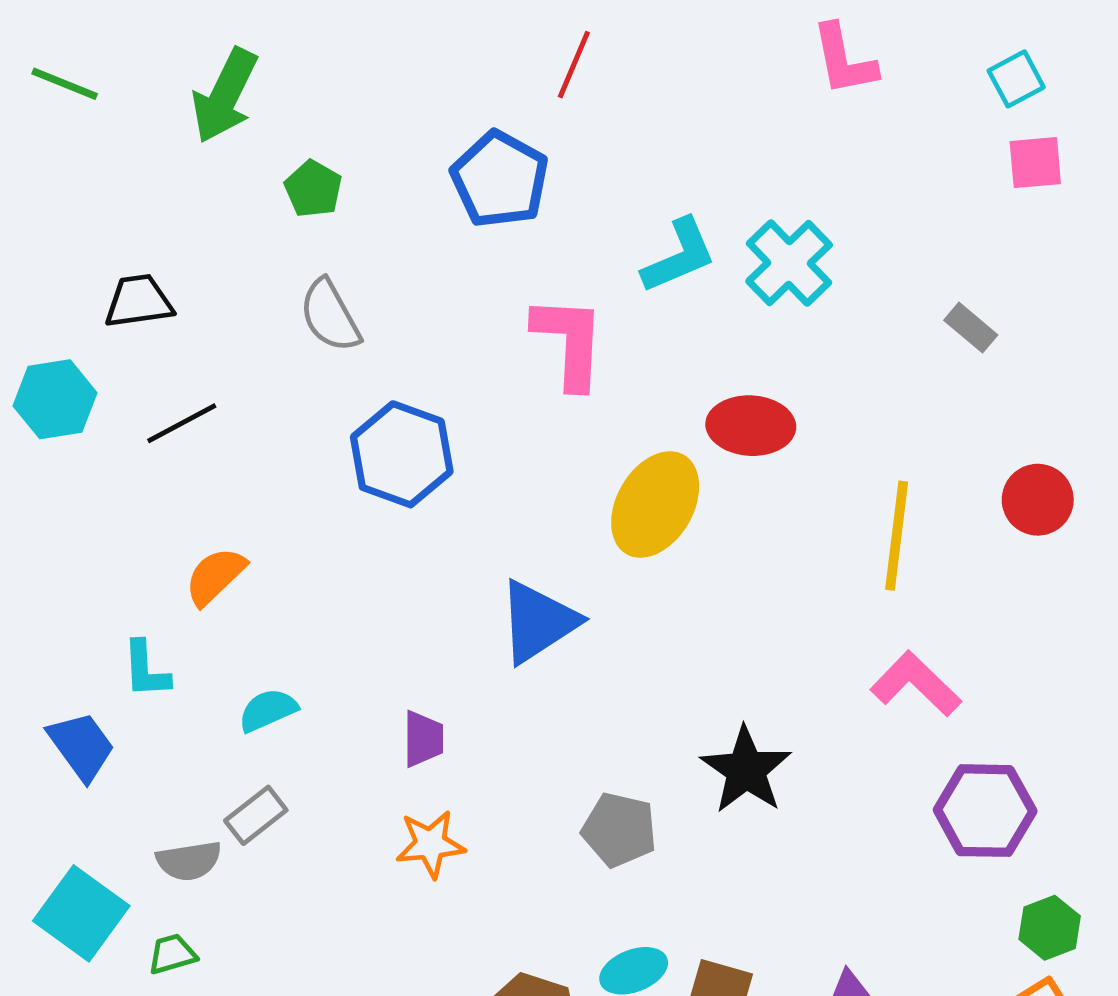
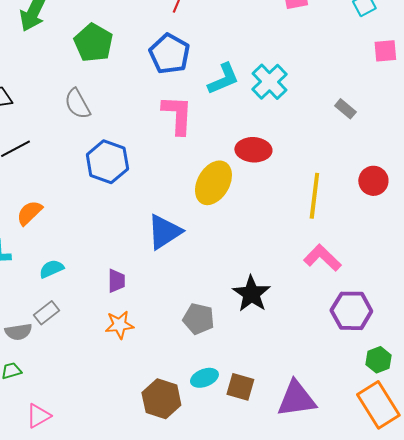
pink square: (1035, 163) -> (385, 51), moved
blue pentagon: (500, 179) -> (169, 54), moved
green pentagon: (313, 189) -> (93, 43), moved, size x1.6

